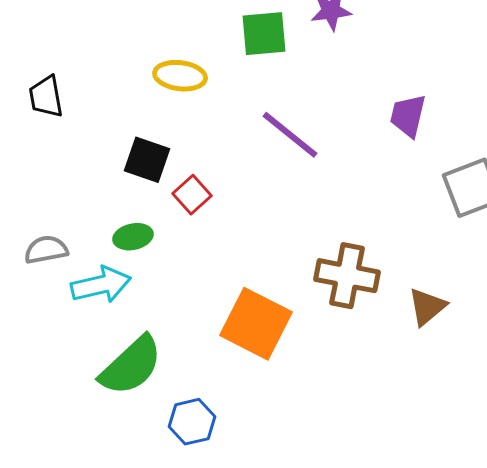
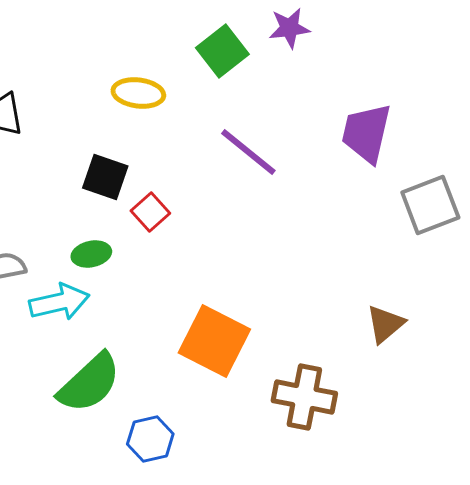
green square: (264, 34) -> (222, 51), turned -33
purple trapezoid: (408, 116) -> (366, 133), size x1.4
brown cross: (347, 276) -> (304, 397), moved

